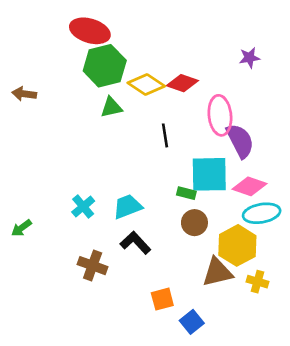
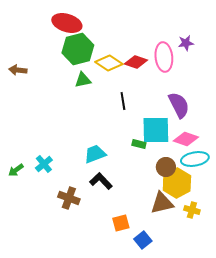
pink ellipse: (220, 115) -> (164, 57), moved
cyan cross: (83, 207) -> (44, 164), moved
brown circle: (194, 223) -> (166, 167), moved

